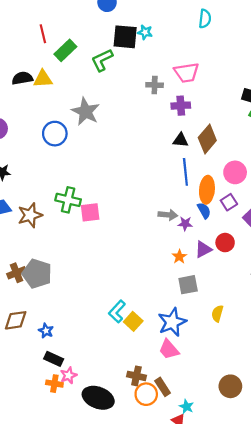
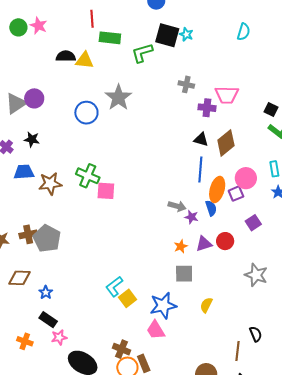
green rectangle: (65, 50) -> (110, 38), turned 40
pink trapezoid: (187, 73) -> (227, 95), moved
purple square: (229, 202) -> (236, 194), moved
orange cross: (54, 384) -> (25, 341), moved

